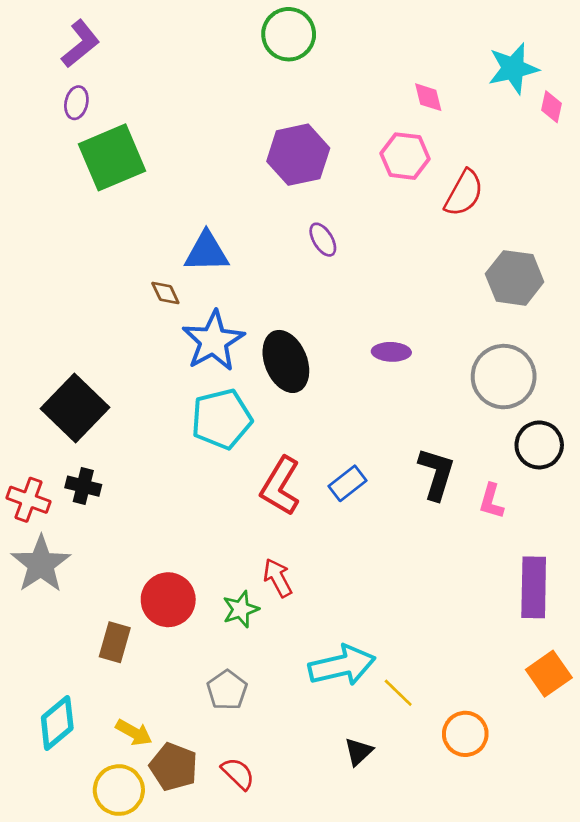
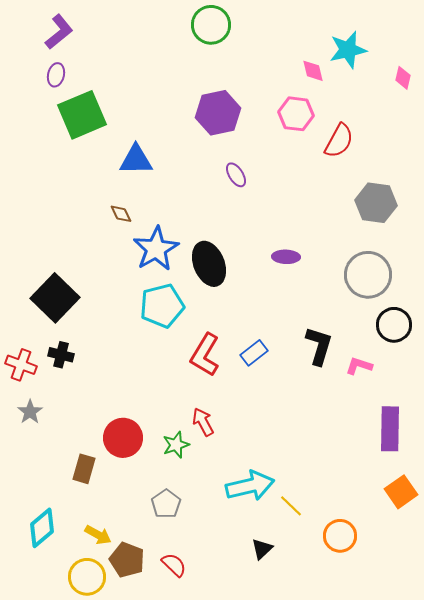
cyan star: (513, 68) -> (348, 50), moved
blue triangle: (206, 252) -> (136, 160), moved
pink L-shape: (491, 501) -> (359, 366), turned 92
gray star: (41, 564) -> (30, 412), size x0.6

